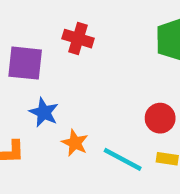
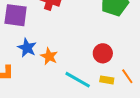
orange star: (75, 143) -> (49, 56), moved

